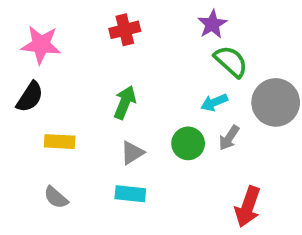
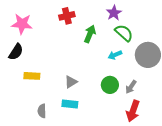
green arrow: (125, 102) -> (90, 34), moved
gray arrow: (229, 138) -> (131, 87), moved
green circle: (188, 143) -> (110, 85), moved
gray semicircle: (56, 197) -> (42, 111), moved, turned 48

